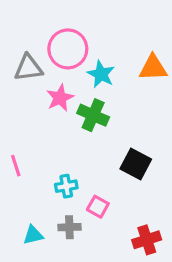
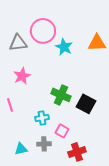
pink star: (60, 98) -> (22, 76), moved
green cross: (93, 115) -> (61, 95), moved
red cross: (147, 240) -> (77, 152), moved

